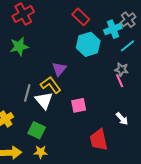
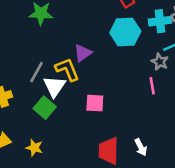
gray star: (122, 69) -> (160, 62), moved
white arrow: (122, 119) -> (141, 147), moved
green square: (37, 130) -> (45, 108), moved

